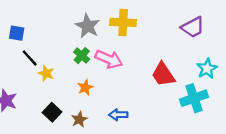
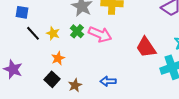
yellow star: (46, 73) -> (53, 33), moved
orange star: (85, 88) -> (58, 58), moved

